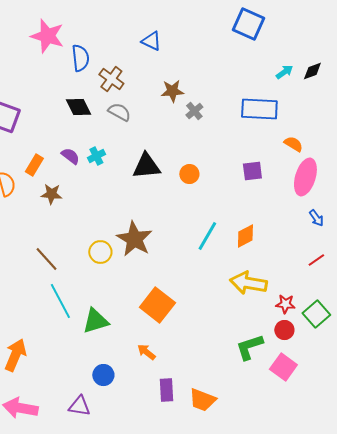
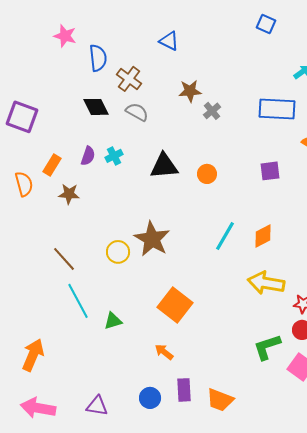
blue square: (248, 24) -> (266, 24), size x0.6
pink star: (47, 36) -> (65, 36), size x0.7
purple semicircle: (70, 156) -> (88, 156), turned 72
green triangle: (95, 321) -> (113, 321), size x0.7
blue circle: (103, 375) -> (150, 398), moved

